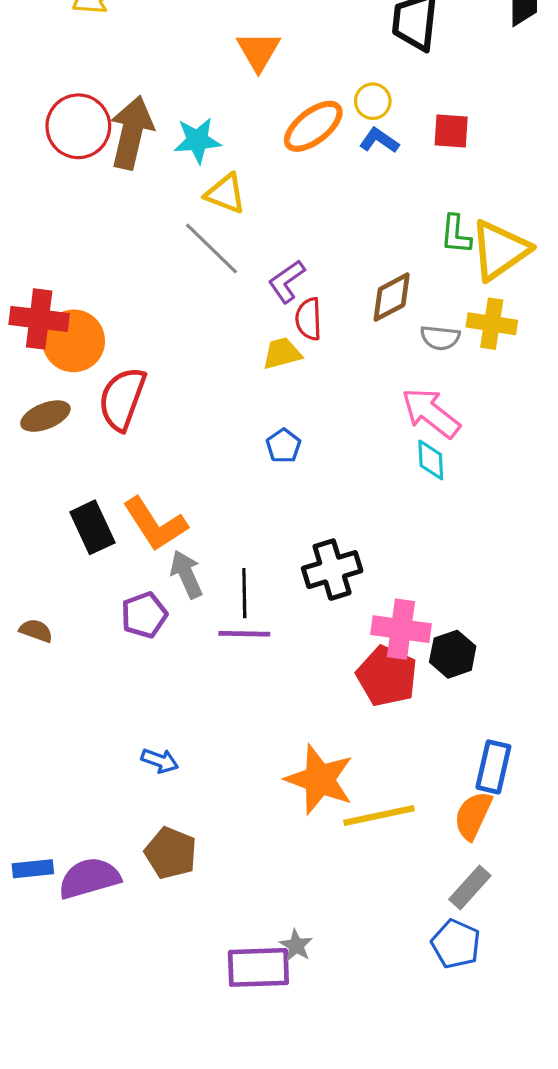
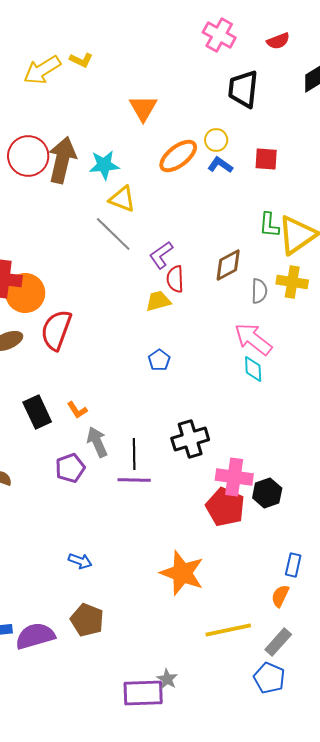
gray semicircle: (440, 338) -> (259, 291), turned -95
orange L-shape: (155, 524) -> (77, 410), size x0.5
blue rectangle: (493, 767) -> (293, 565), size x0.7
yellow line: (379, 815) -> (228, 630), moved
orange semicircle: (473, 815) -> (280, 596), size x0.7

